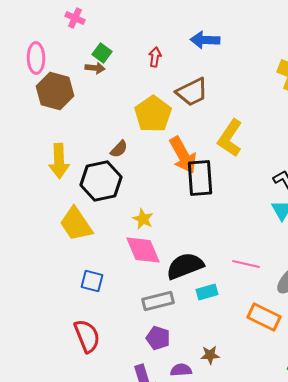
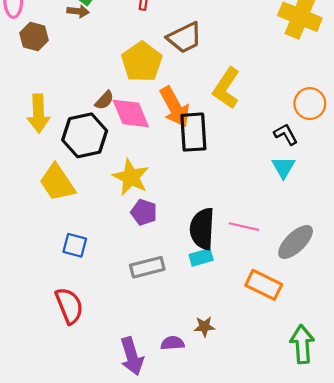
brown hexagon: (55, 91) -> (34, 37), size x0.7
yellow star: (143, 219) -> (131, 177), size x1.6
pink diamond: (143, 250) -> (131, 113), moved
black semicircle: (185, 266) -> (202, 229), moved, turned -66
purple pentagon: (158, 338) -> (144, 212), moved

